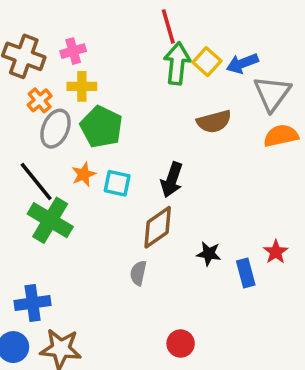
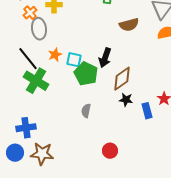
green pentagon: (101, 127) -> (86, 74), moved
gray ellipse: (55, 129) -> (39, 29), turned -30
brown diamond: (158, 227) -> (122, 79), moved

